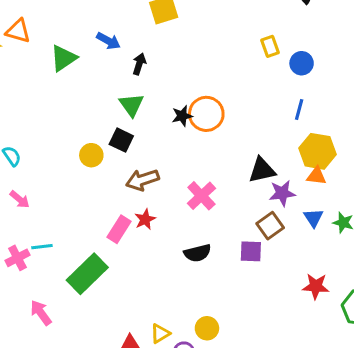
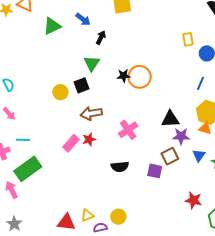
black square: (121, 140) -> (81, 85), turned 35
cyan line: (42, 247) -> (23, 140), moved
green rectangle: (87, 274) -> (28, 169), moved

